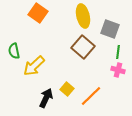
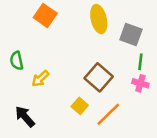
brown square: (83, 47) -> (99, 77), moved
yellow arrow: (34, 66) -> (40, 79), size x0.7
black arrow: (46, 98) -> (25, 117), moved, turned -66

